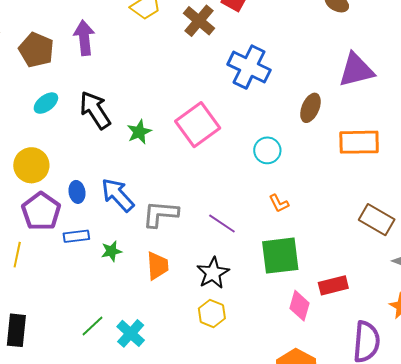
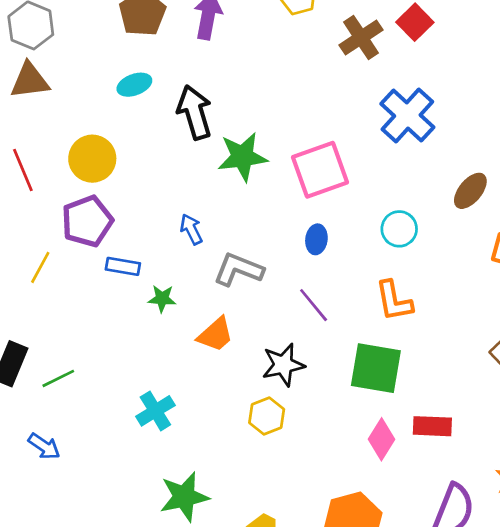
green star: (139, 132) -> (242, 157), size x1.5
blue ellipse: (77, 192) -> (316, 239), moved
blue arrow: (118, 195) -> (191, 229), size x0.6
orange L-shape: (279, 203) -> (394, 301), size x1.6
orange trapezoid: (158, 266) -> (215, 335), turned 36
green line: (92, 326) -> (58, 378), moved

